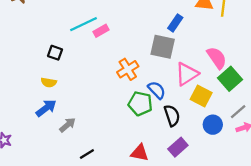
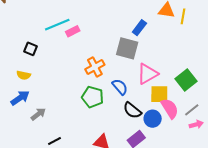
pink semicircle: (217, 58) -> (170, 108), moved
yellow square: (201, 96) -> (159, 94), turned -30
green pentagon: (140, 104) -> (93, 97), moved
black semicircle: (172, 116) -> (132, 110), turned 144
blue circle: (213, 125) -> (153, 119), moved

